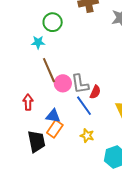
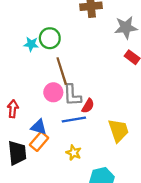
green circle: (53, 22) -> (50, 38), moved
brown line: (49, 70) -> (62, 71), moved
blue line: (84, 106) -> (74, 119), turned -70

